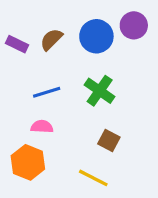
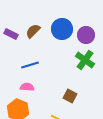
purple circle: (134, 25) -> (86, 35), moved
green cross: (100, 91) -> (85, 60), moved

